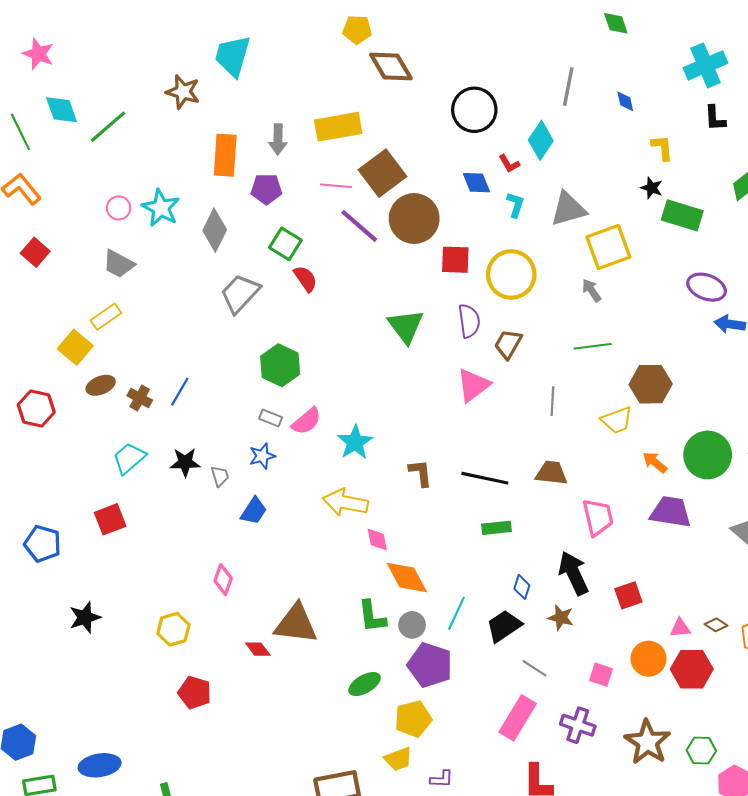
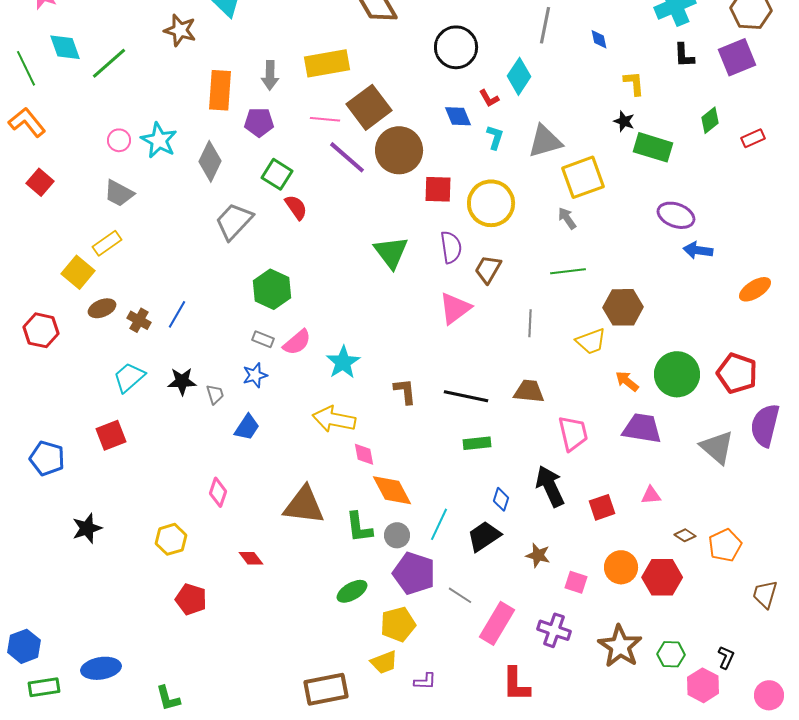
brown star: (561, 618) -> (538, 555), moved
brown triangle: (296, 624) -> (304, 505), moved
pink triangle: (680, 628) -> (651, 495), moved
gray line: (534, 668) -> (460, 595), moved

